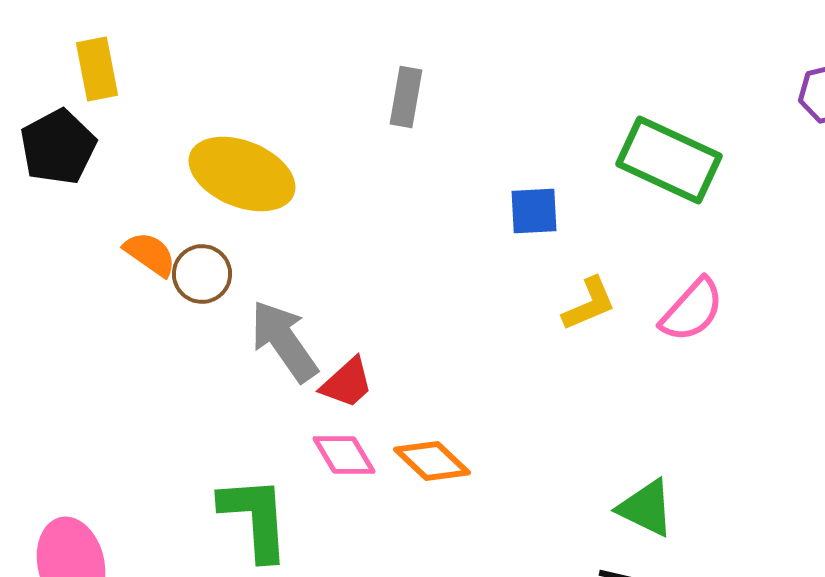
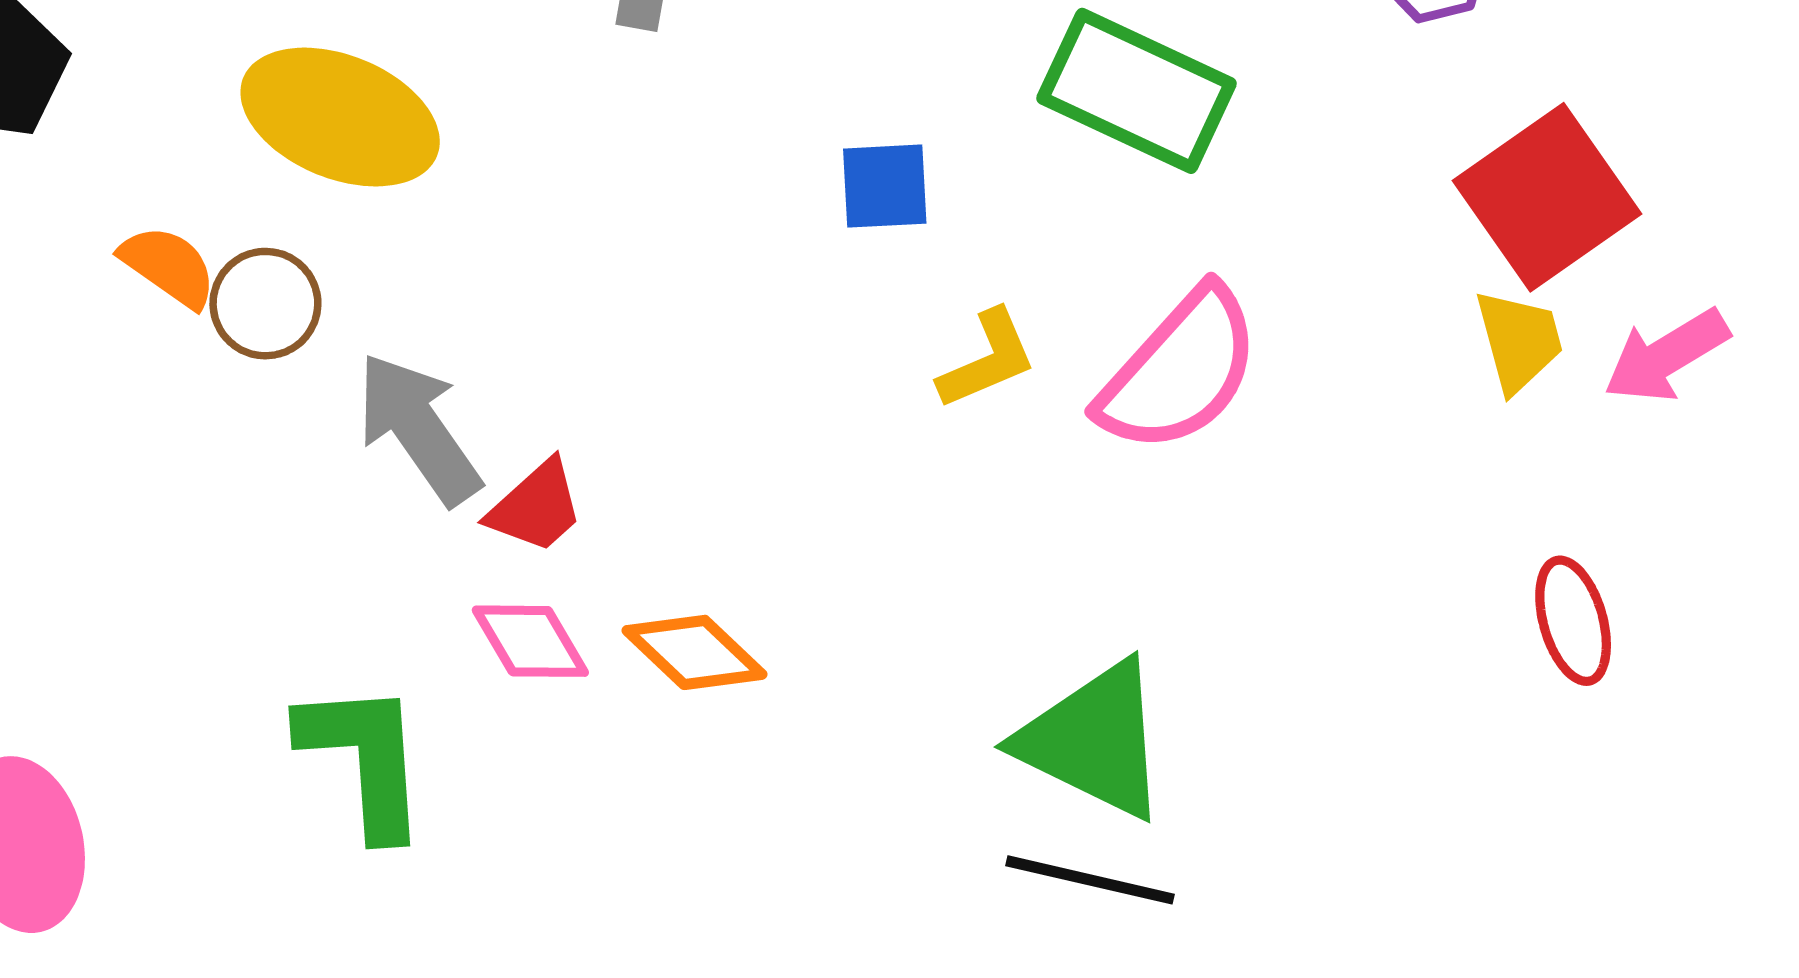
pink semicircle: (692, 310) -> (1179, 371), size x1.4
green triangle: (646, 508) -> (1094, 740), size x1.5

